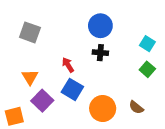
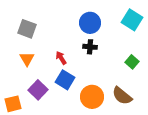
cyan square: (147, 44) -> (132, 20), moved, size x1.5
orange triangle: (30, 77) -> (27, 59), moved
brown semicircle: (136, 107) -> (122, 96), size x1.5

